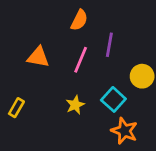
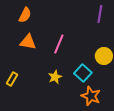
orange semicircle: (79, 20) -> (25, 15), moved
purple line: (109, 45) -> (100, 14), moved

